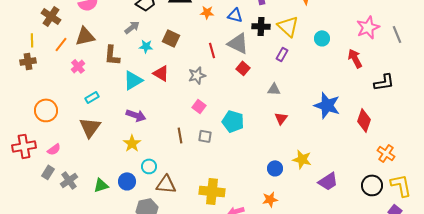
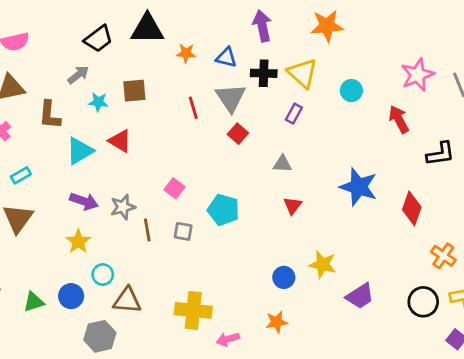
brown square: (171, 38) -> (134, 91), turned -30
gray triangle: (238, 43) -> (231, 98), turned 30
gray star: (197, 75) -> (123, 207), moved

